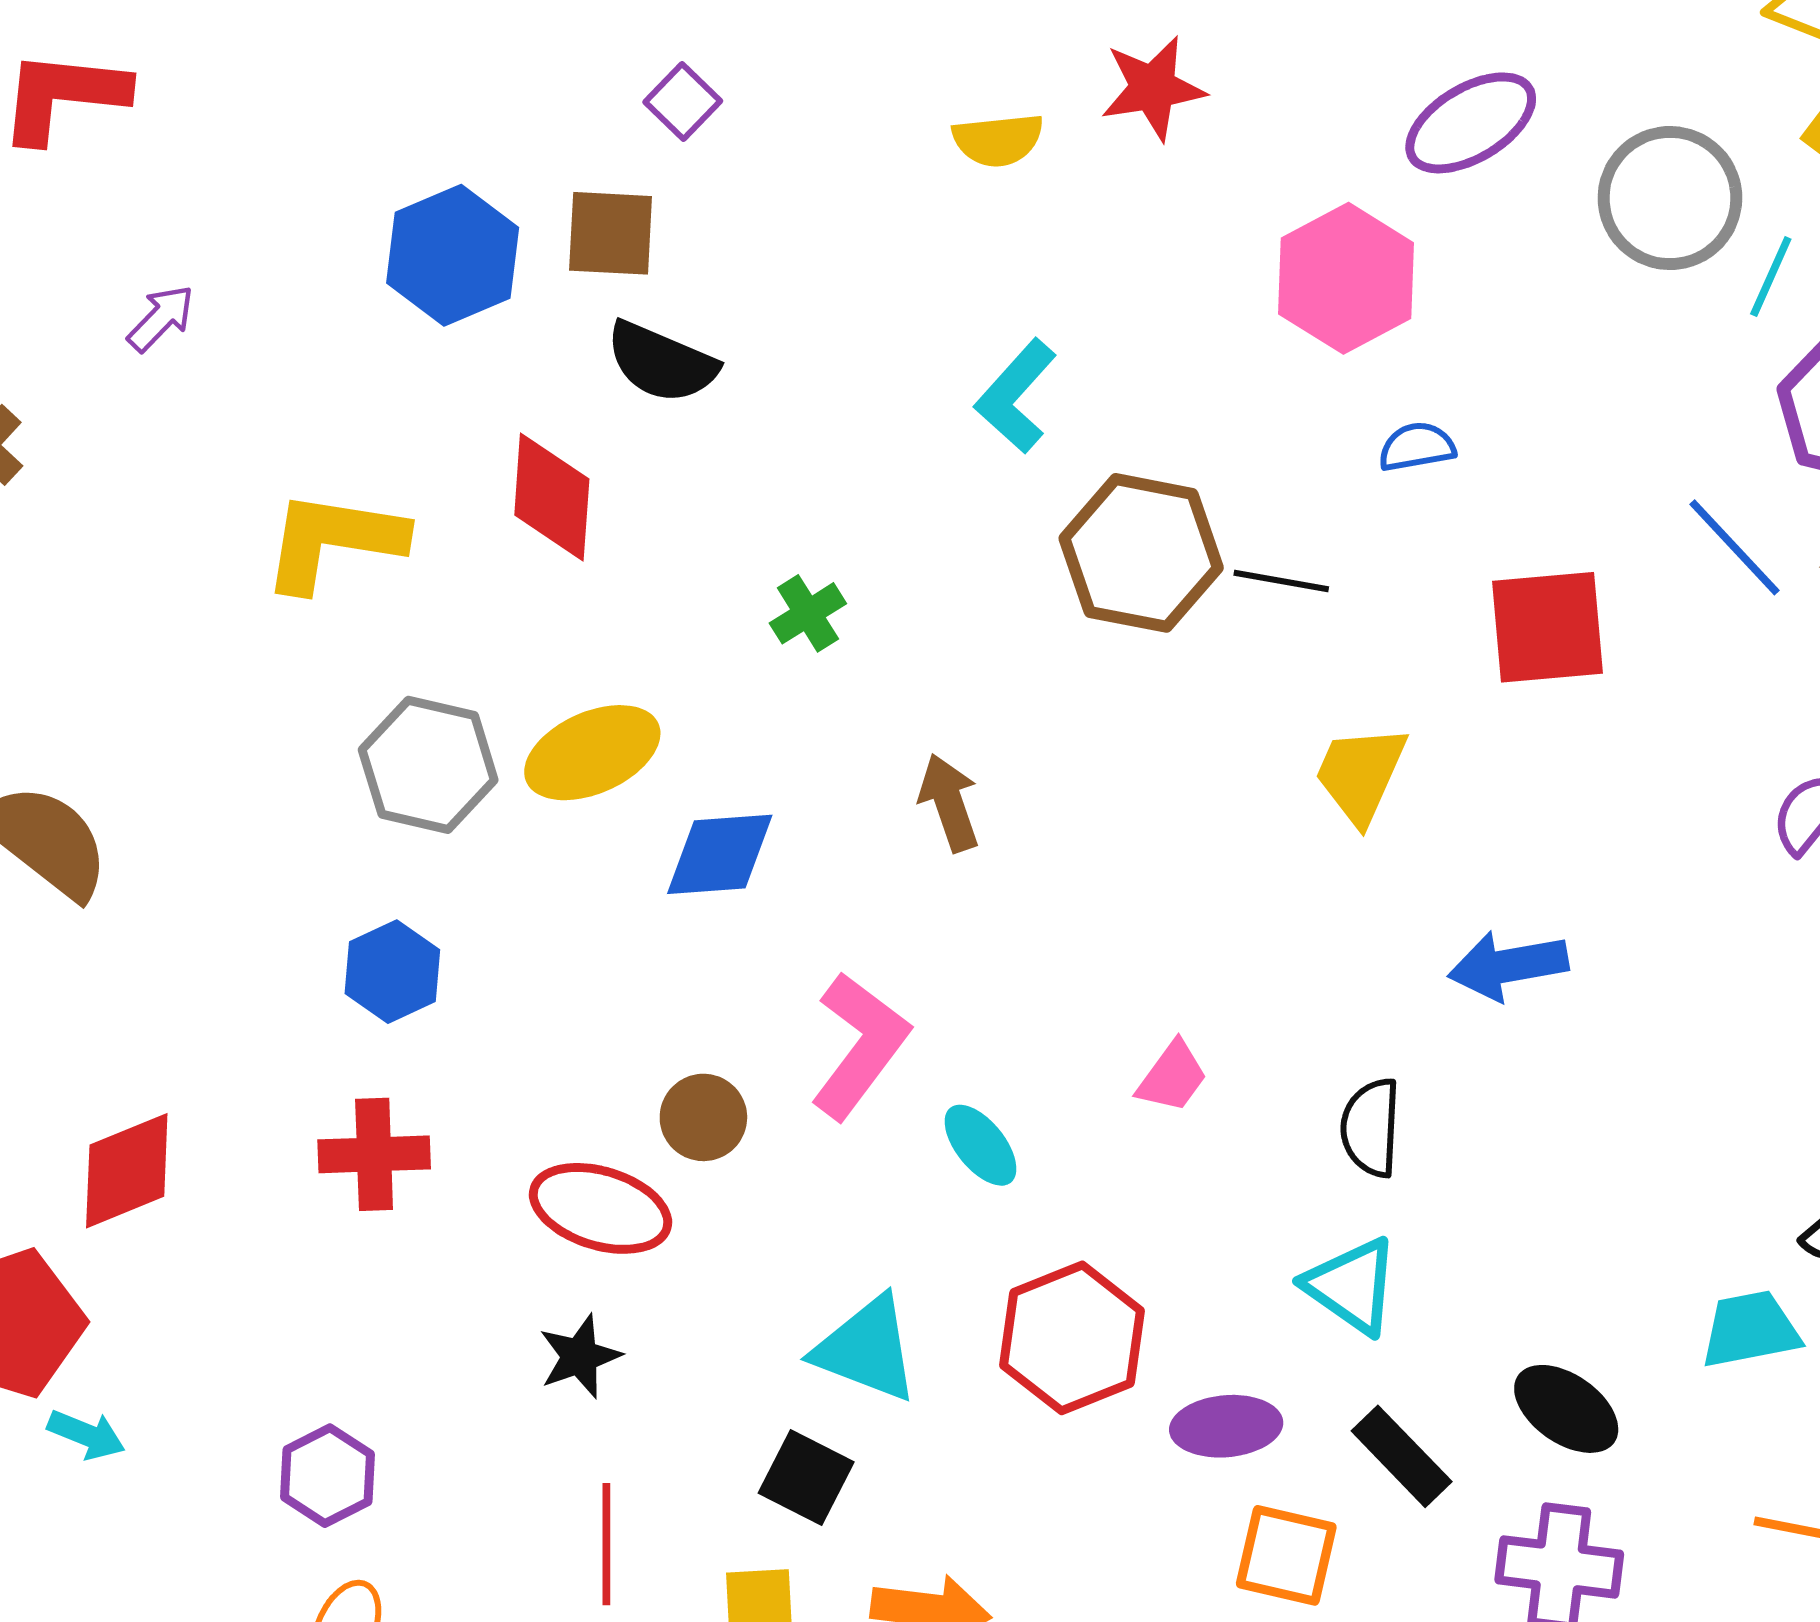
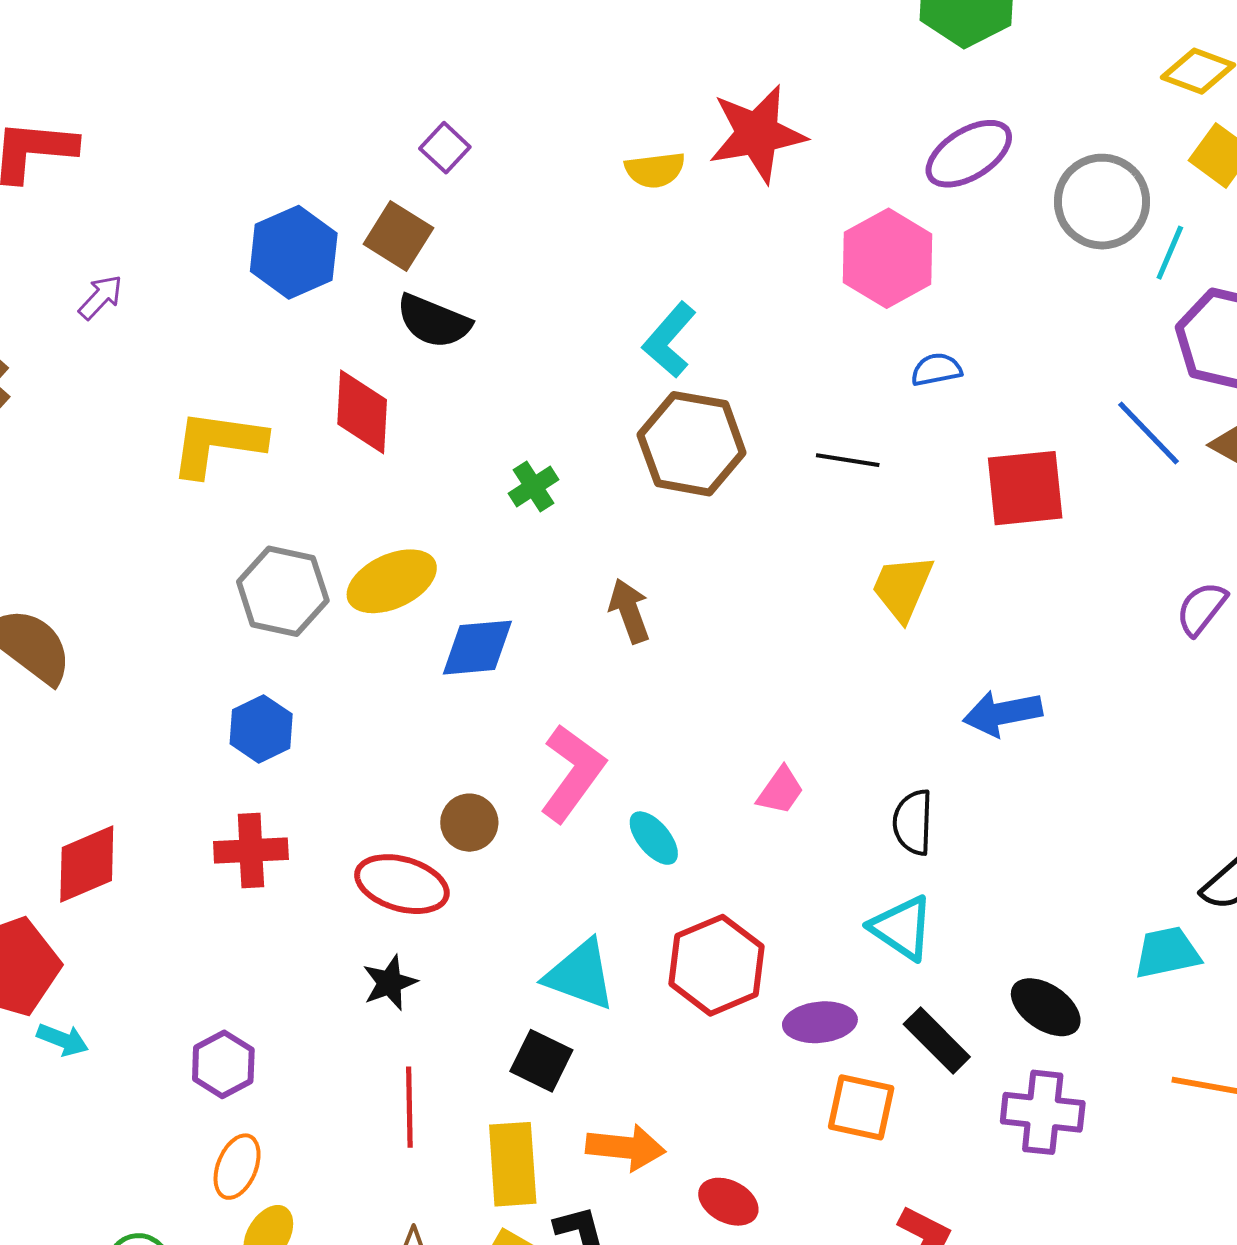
red star: (1153, 88) -> (757, 134), size x1.4
brown square: (611, 233) -> (398, 236), turned 30
brown hexagon: (1141, 553) -> (692, 444), moved

